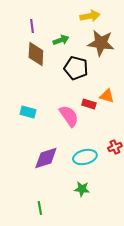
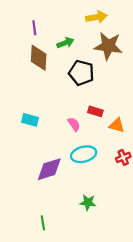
orange triangle: (107, 96) -> (117, 125), moved
pink semicircle: (69, 116) -> (74, 124), size x0.6
cyan ellipse: (85, 157) -> (84, 154), moved

